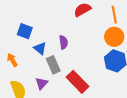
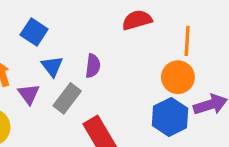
gray rectangle: (53, 65) -> (67, 98), turned 48
purple triangle: (41, 83) -> (29, 94), moved, turned -32

